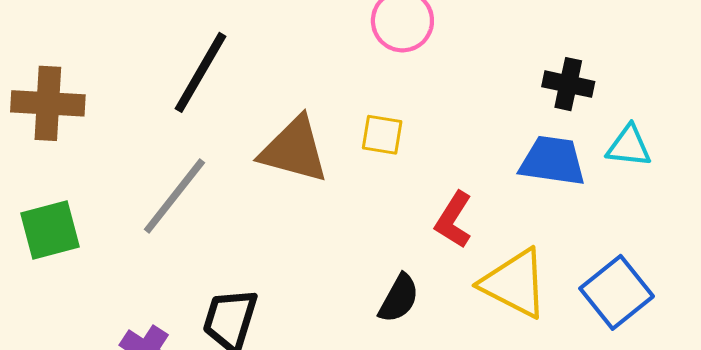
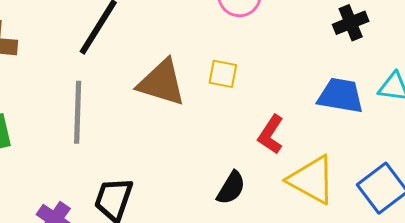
black cross: (568, 84) -> (351, 23), moved, turned -36
gray line: (174, 196) -> (78, 112), turned -38

